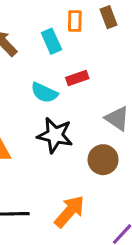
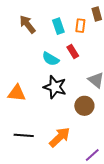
orange rectangle: (75, 21) -> (80, 26), moved
red rectangle: (77, 78) -> (73, 51), turned 72

